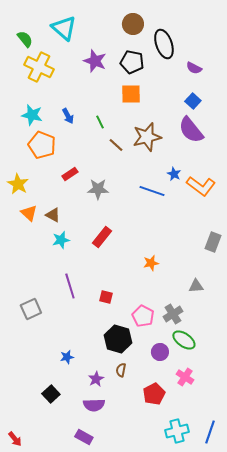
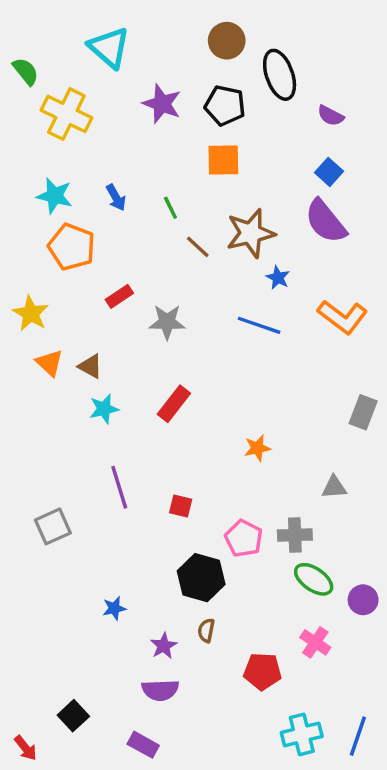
green semicircle: (25, 39) -> (26, 71), moved
blue star: (174, 174) -> (278, 278), moved
gray cross: (173, 314) -> (295, 535), turned 30
purple circle: (160, 352) -> (363, 600), moved
black square: (51, 394) -> (73, 716), moved
red pentagon: (154, 394) -> (262, 671), turned 30

